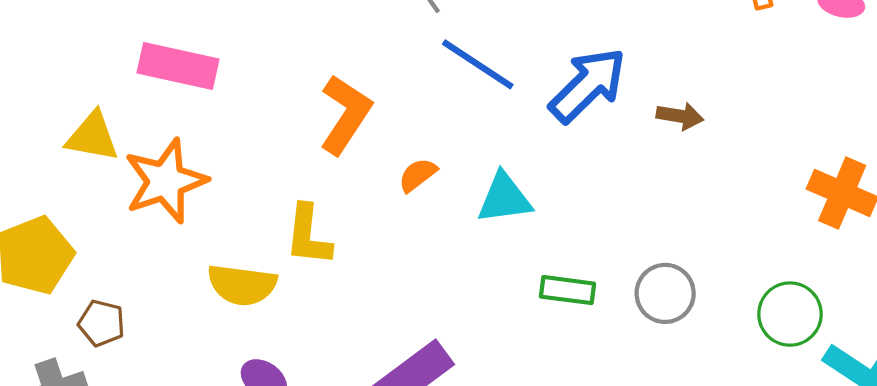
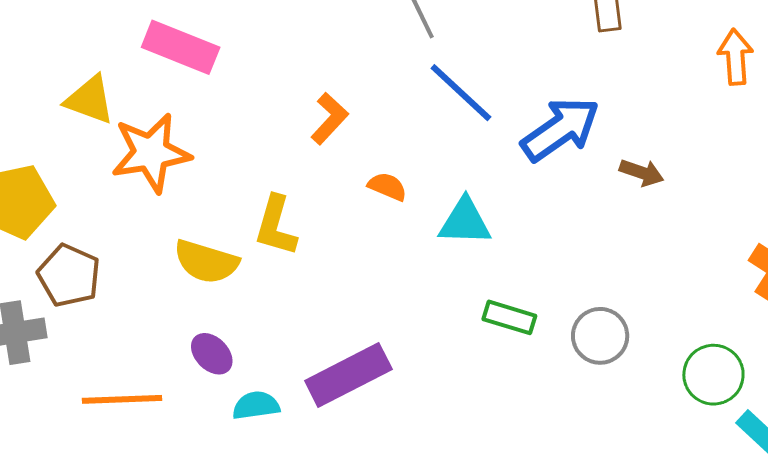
orange L-shape: (345, 114) -> (329, 119), size x0.7
orange semicircle: (418, 175) -> (387, 186), turned 51
brown pentagon: (102, 323) -> (69, 276), size x1.4

